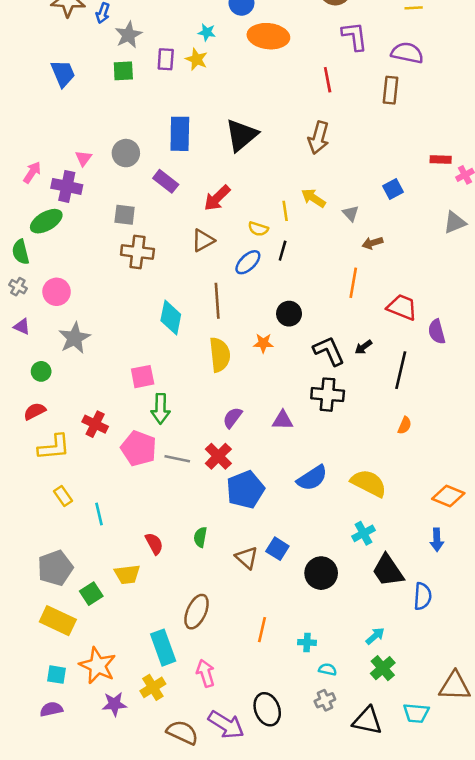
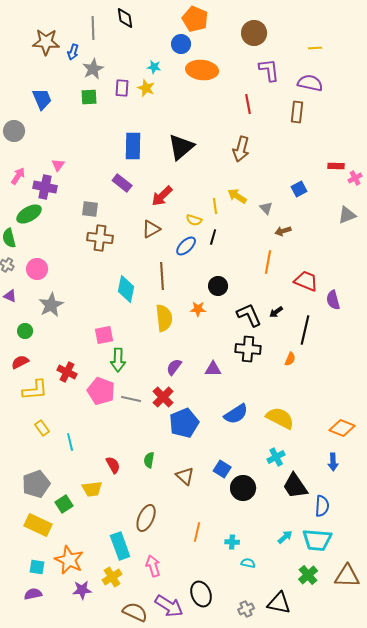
gray circle: (126, 153) -> (14, 131), moved
orange semicircle: (405, 425) -> (290, 359), moved
blue square: (277, 549) -> (222, 469), moved
green cross: (383, 668) -> (308, 575), moved
gray cross: (325, 700) -> (246, 609), moved
cyan trapezoid: (416, 713) -> (317, 540), moved, size x1.4

